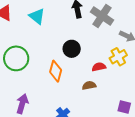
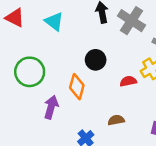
brown semicircle: (89, 86) -> (116, 120), moved
purple arrow: (22, 104) -> (51, 107), moved

